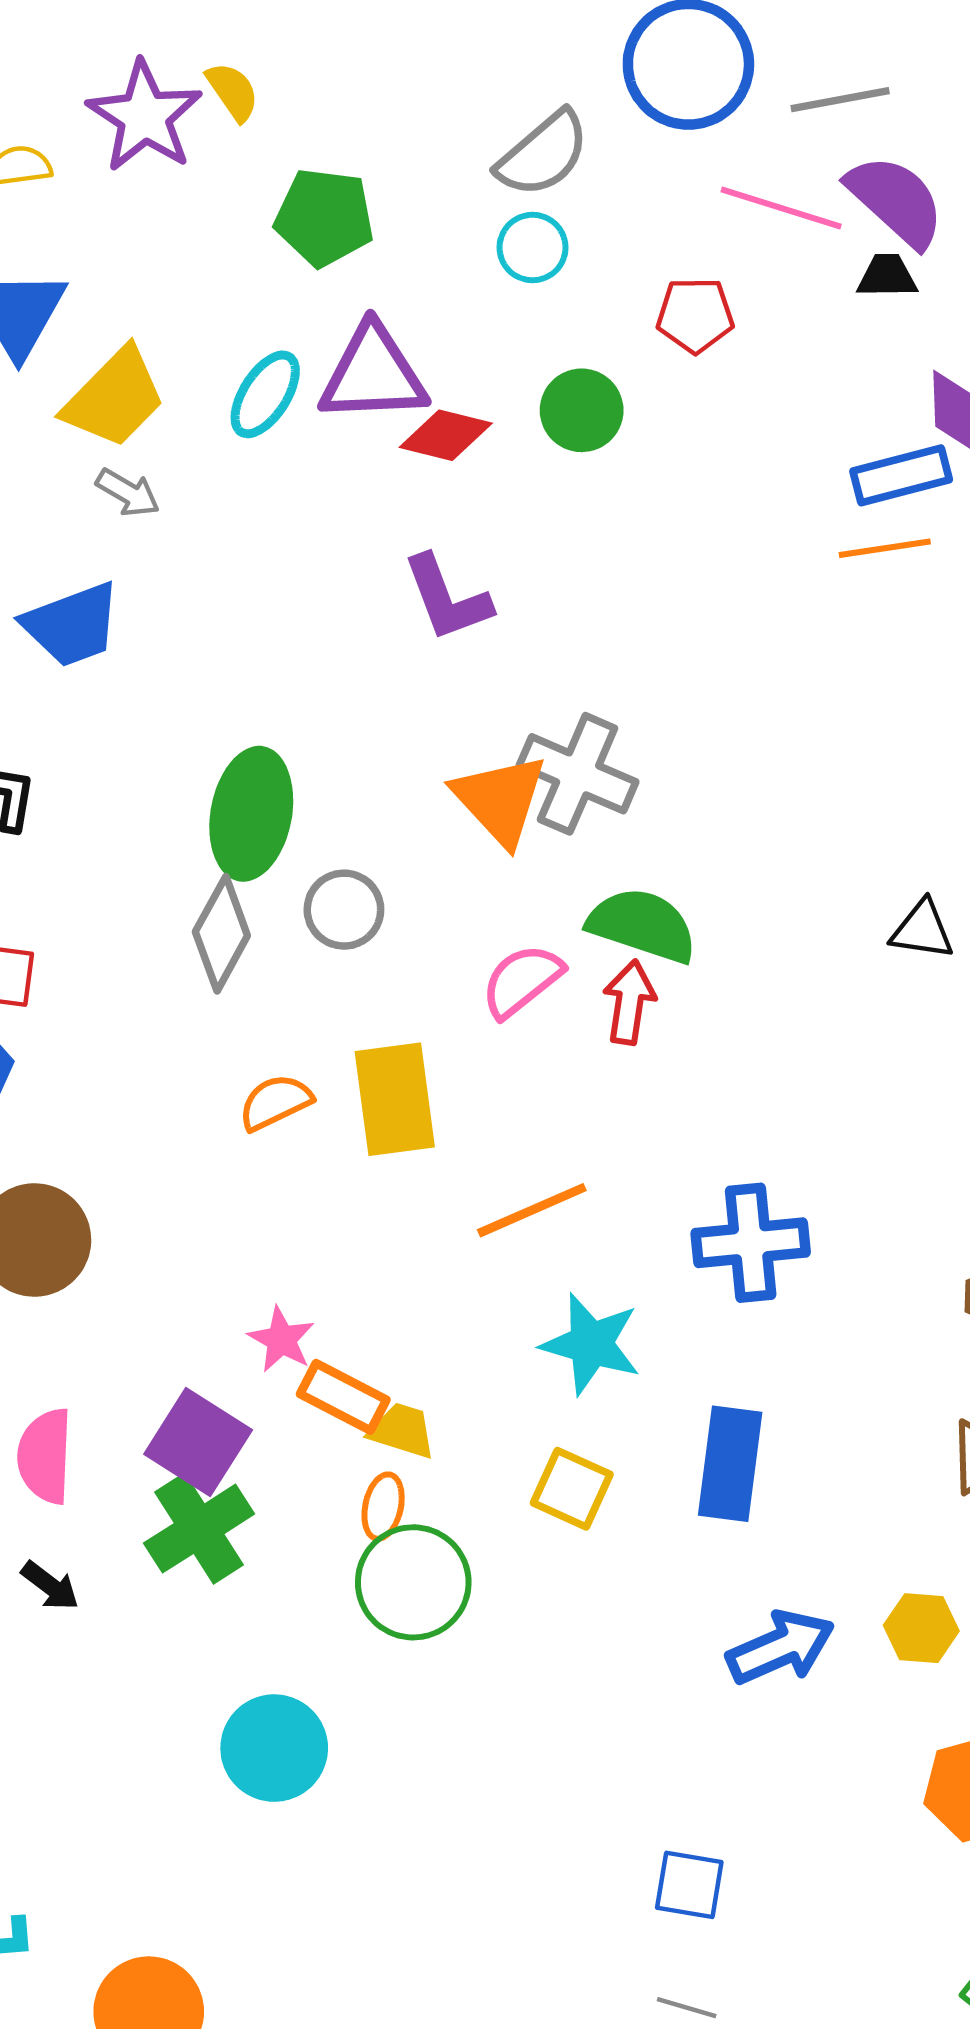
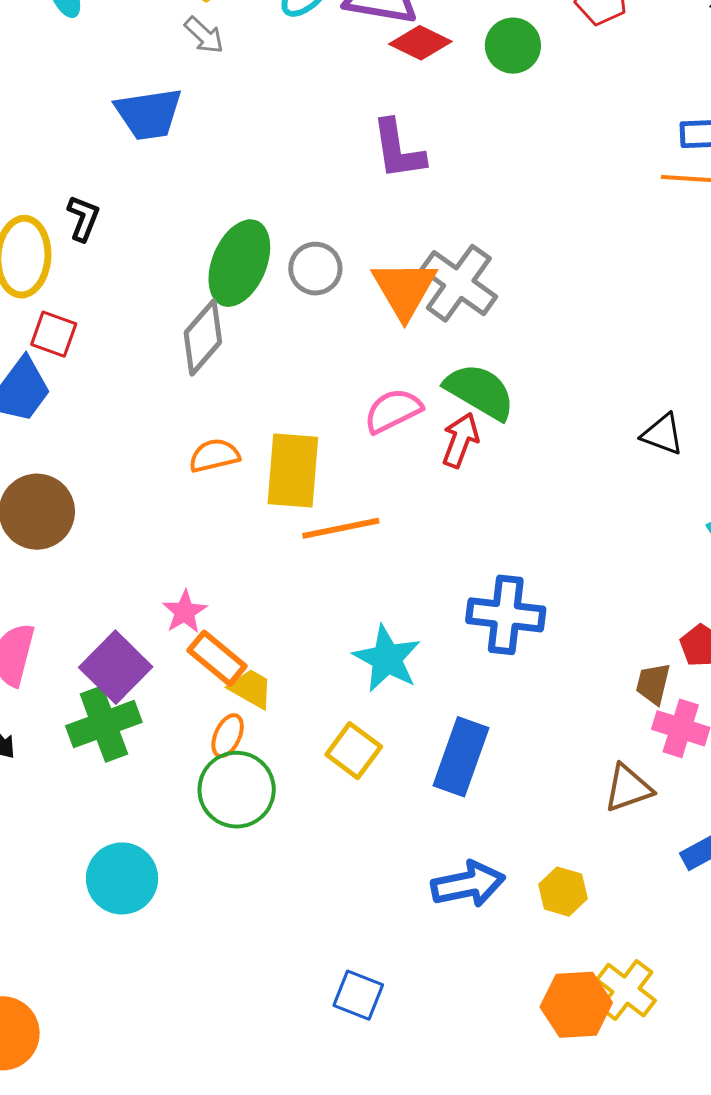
gray circle: (344, 910) -> (315, 269), moved
orange line: (532, 1210) -> (341, 528), moved
blue square: (689, 1885) -> (358, 995), moved

